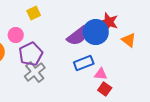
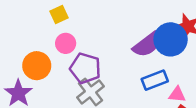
yellow square: (34, 13) -> (59, 15), moved
purple pentagon: (31, 54) -> (85, 68), turned -30

